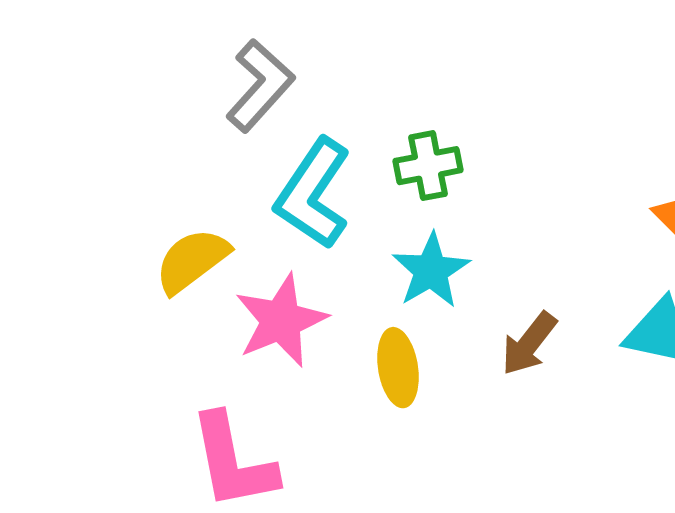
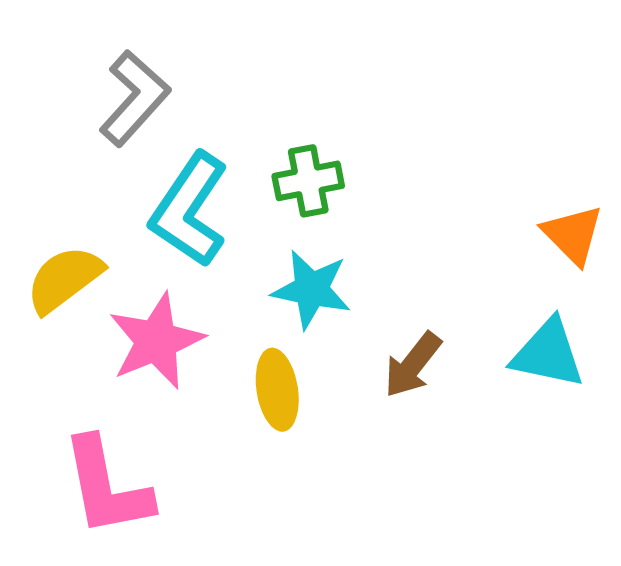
cyan star: (431, 271) -> (311, 289), turned -30

